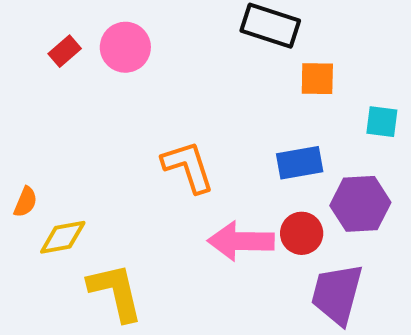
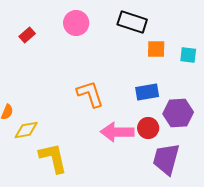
pink circle: (125, 47) -> (76, 23), moved
cyan square: (382, 122) -> (188, 55), moved

